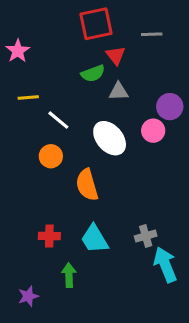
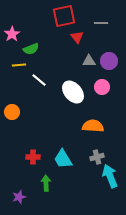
green semicircle: (93, 73) -> (31, 49), moved
gray triangle: (119, 92) -> (89, 61), moved
purple circle: (170, 107) -> (109, 61), moved
orange circle: (51, 156) -> (12, 112), moved
orange semicircle: (87, 185) -> (93, 126), moved, turned 110

